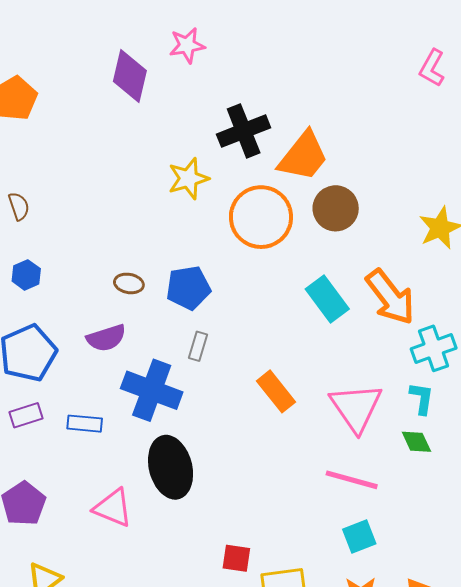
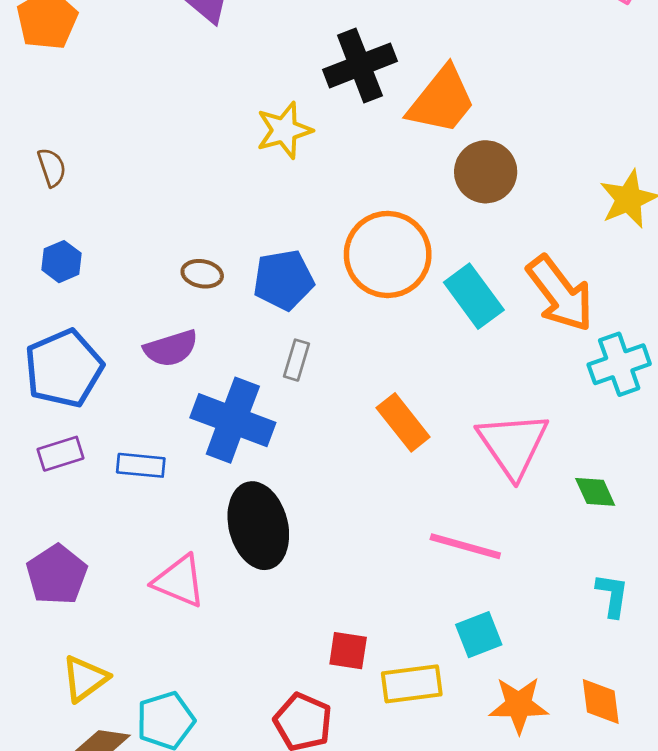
orange circle: (261, 217) -> (388, 254), moved
cyan L-shape: (422, 398) -> (612, 595), moved
pink line: (352, 480) -> (465, 546), moved
cyan square: (359, 537) -> (479, 635), moved

